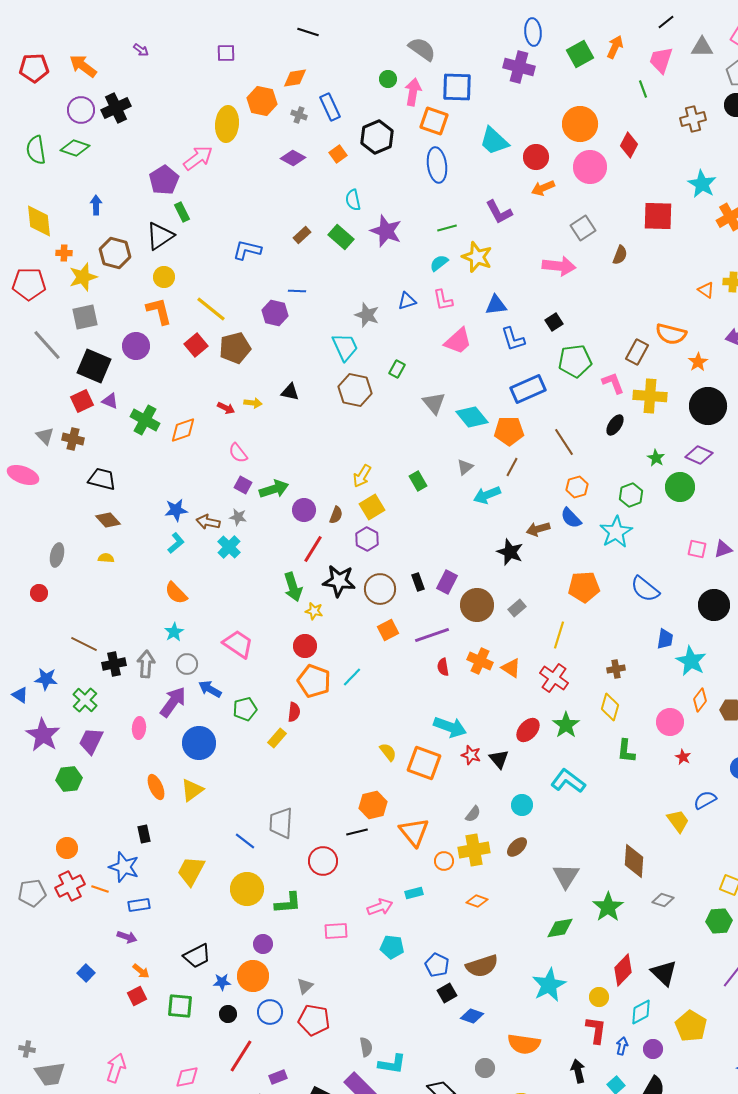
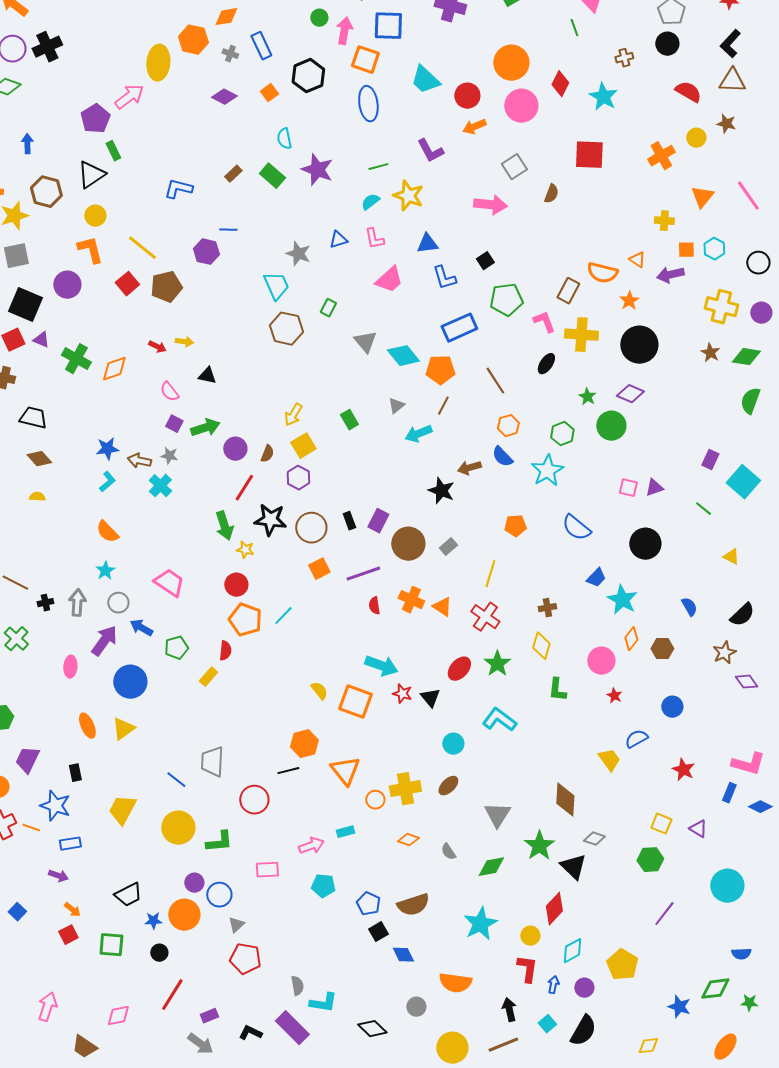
brown cross: (693, 119) -> (624, 58), size x0.7
cyan star: (702, 184) -> (603, 97), moved
orange triangle: (706, 290) -> (637, 260), moved
black triangle: (290, 392) -> (207, 376), moved
orange pentagon: (584, 587) -> (515, 526), size x0.7
blue trapezoid: (665, 639) -> (596, 578), turned 35
black cross: (114, 664) -> (45, 603), size x0.7
purple trapezoid: (91, 741) -> (27, 760), moved
gray semicircle: (473, 814) -> (448, 852), moved, turned 108
black triangle: (664, 973) -> (573, 867), moved
blue circle: (270, 1012) -> (219, 895), moved
blue diamond: (472, 1016) -> (403, 955), turned 45

